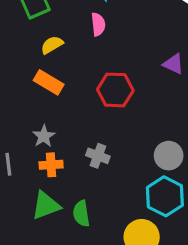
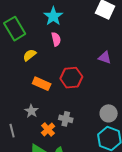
orange rectangle: (49, 82) -> (42, 84), moved
orange cross: (51, 165) -> (48, 129), moved, turned -32

